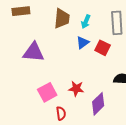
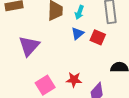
purple triangle: (34, 52) -> (29, 46), turned -50

